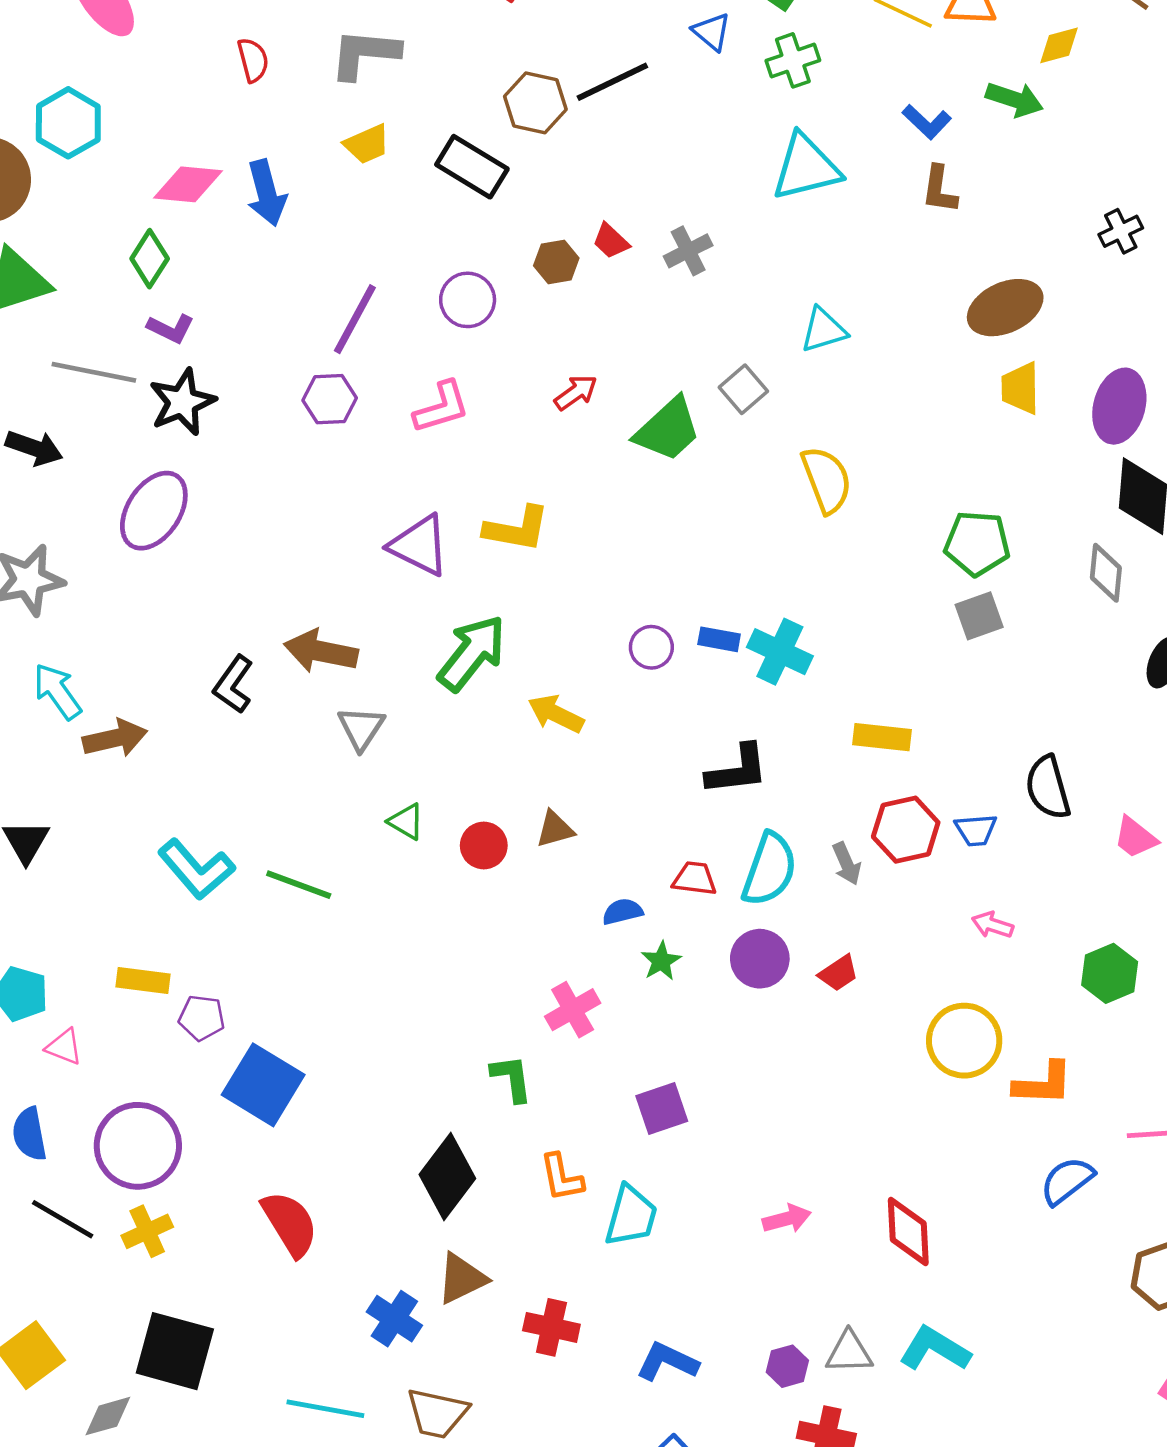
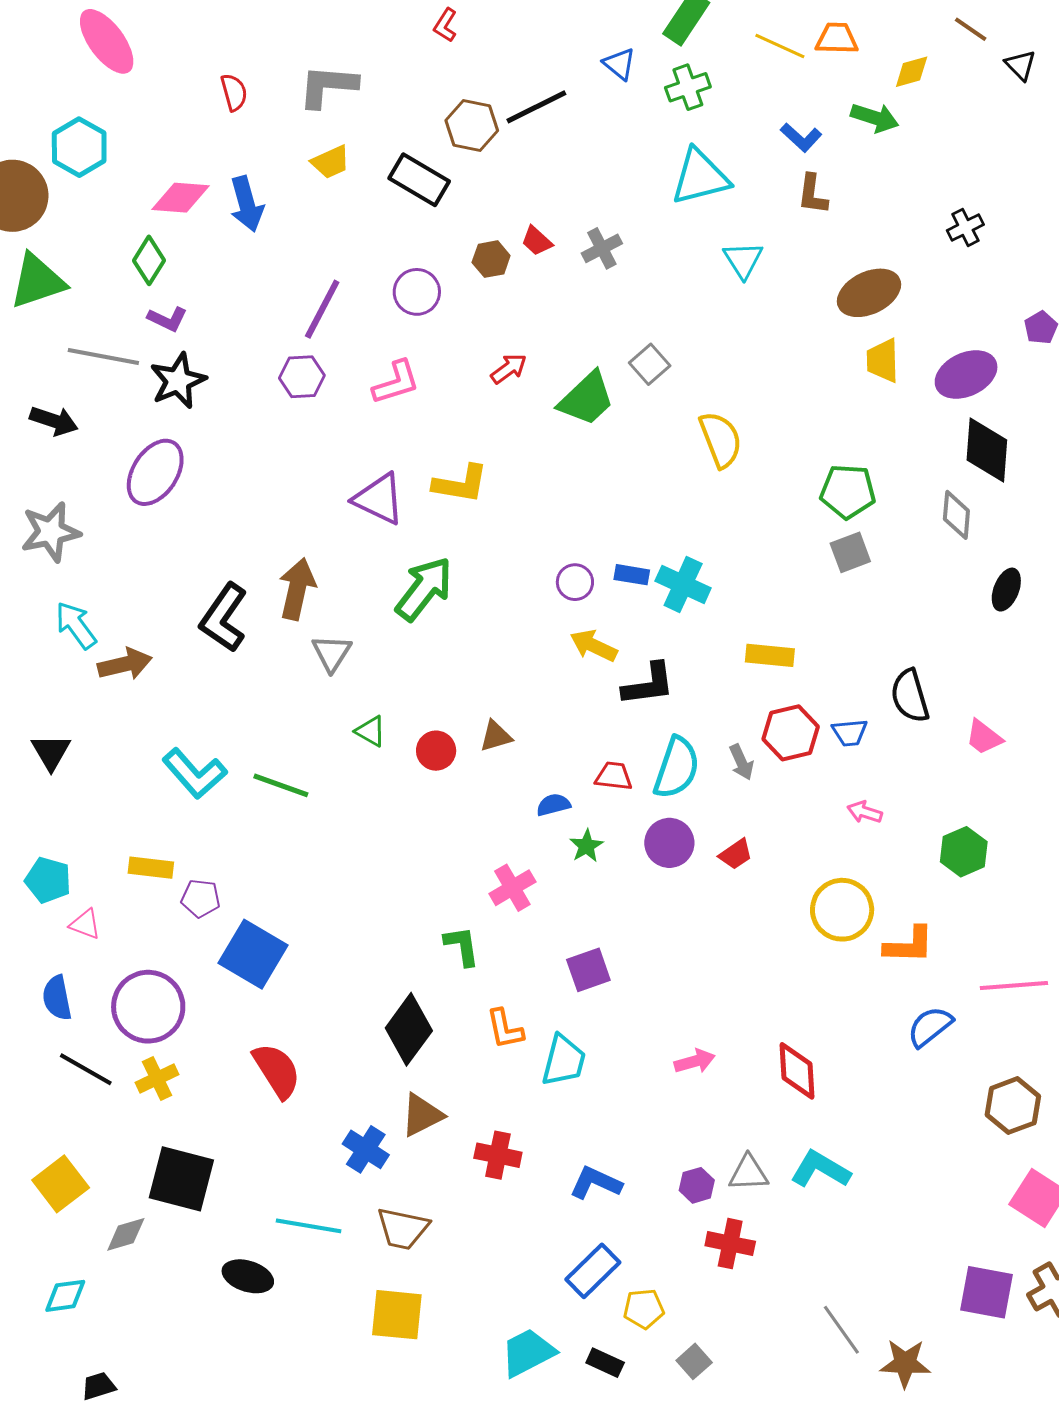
cyan triangle: (823, 330) -> (743, 260), moved, turned -45
purple ellipse: (1119, 406) -> (966, 375), turned 50
brown arrow: (321, 651) -> (297, 589), turned 92
black L-shape: (233, 684) -> (224, 618), size x1.4
yellow arrow: (556, 714) -> (594, 646), moved

